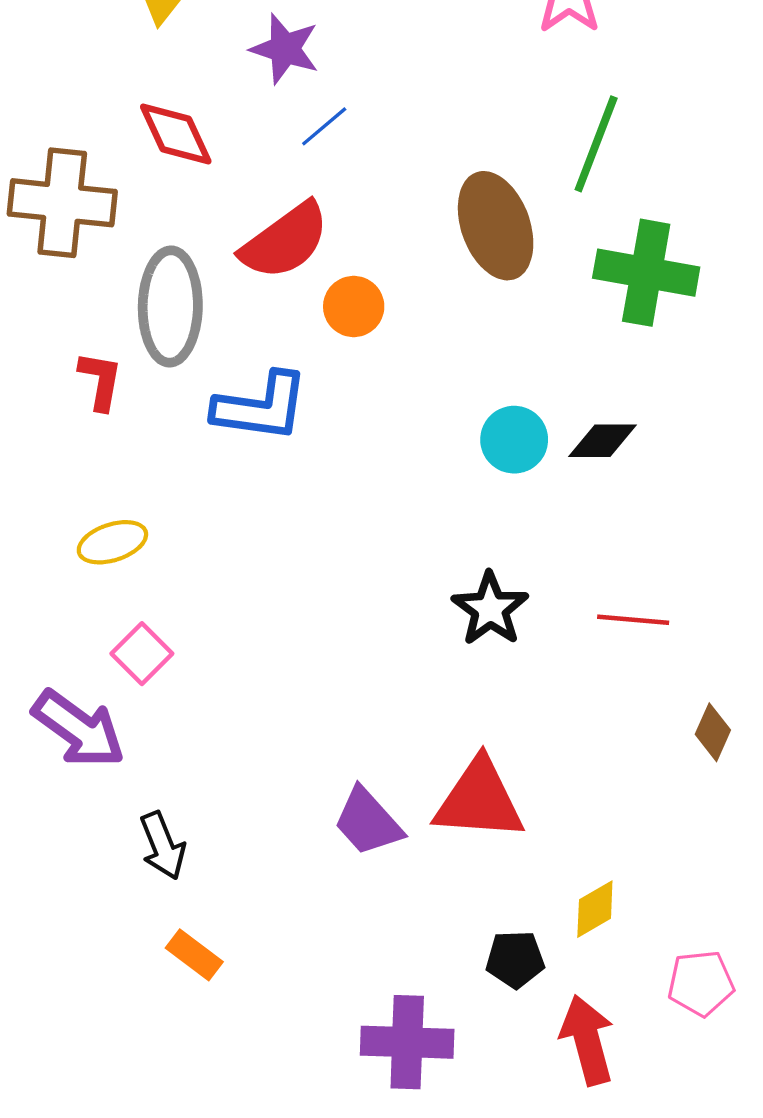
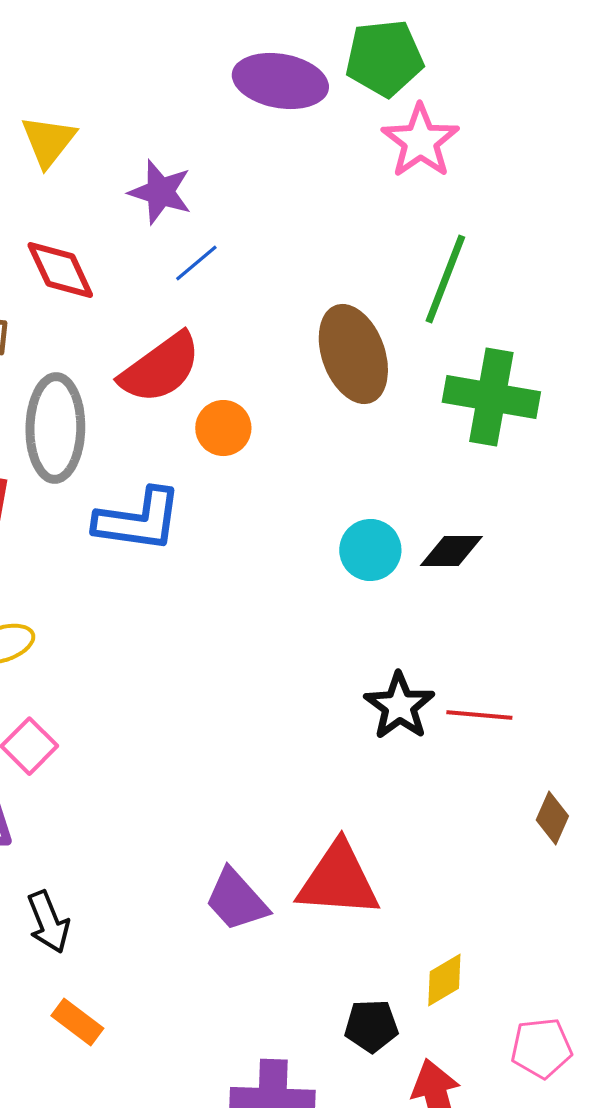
black star: (490, 609) -> (399, 706), moved

